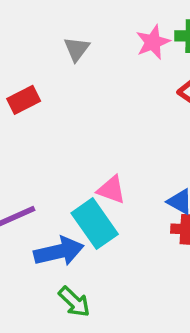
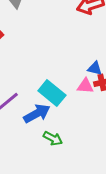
pink triangle: (111, 190) -> (85, 86), moved

